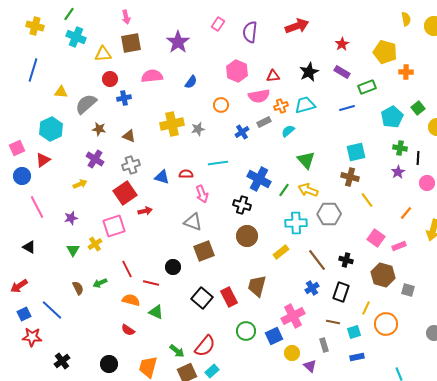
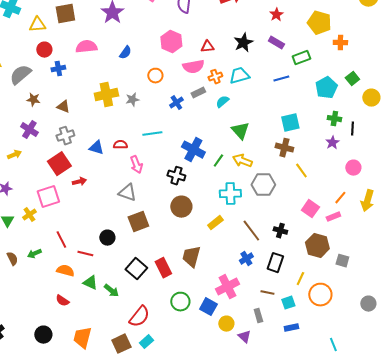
pink circle: (427, 183) -> (353, 168), moved
orange line: (406, 213) -> (340, 198), moved
blue square: (274, 336) -> (208, 307), turned -36
green arrow: (177, 351) -> (111, 291), moved

